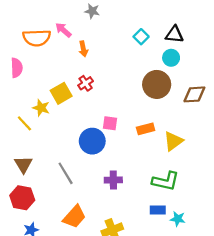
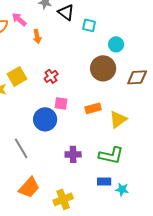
black triangle: (174, 34) -> (66, 12), moved, turned 30
cyan square: (141, 37) -> (89, 25), turned -32
red cross: (86, 83) -> (51, 76), moved
purple cross: (113, 180) -> (73, 154), moved

